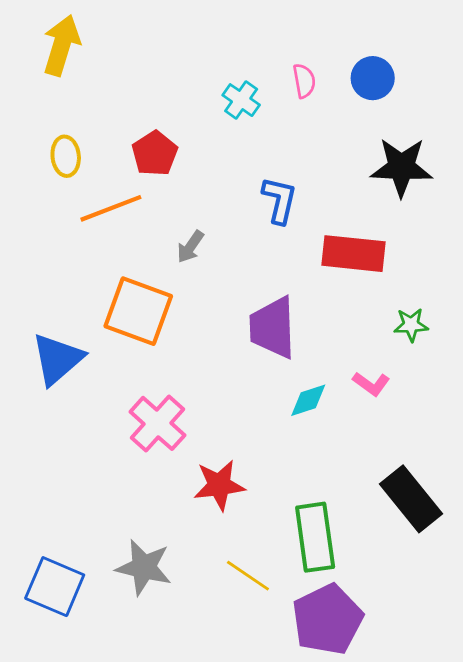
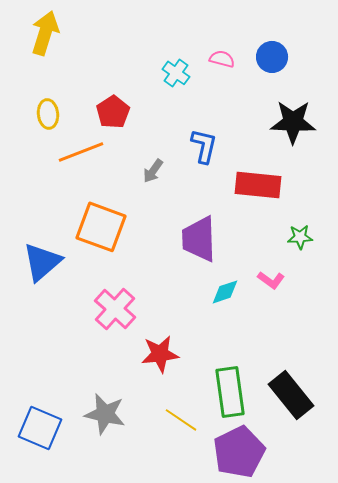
pink semicircle: (304, 81) -> (222, 59), turned -65
gray arrow: (190, 247) -> (153, 171), moved
black rectangle: (411, 499) -> (291, 395), moved

